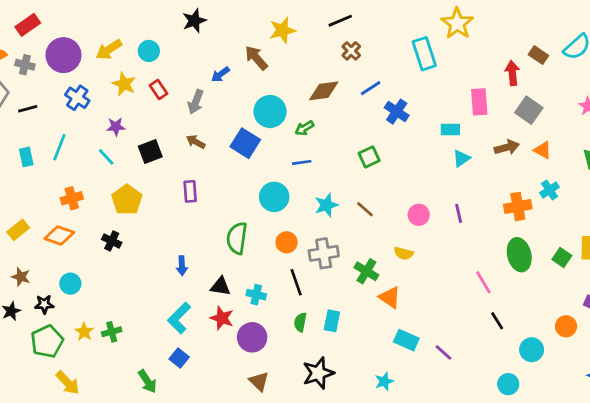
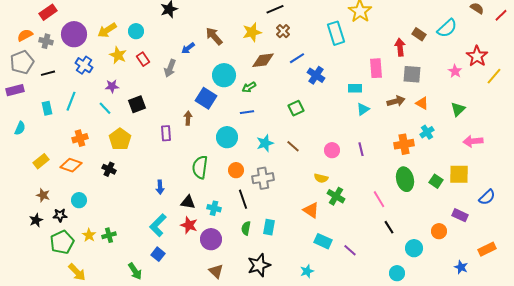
yellow star: (282, 30) -> (252, 32), moved
gray square: (529, 110) -> (412, 74), turned -30
brown arrow: (196, 142) -> (188, 118), moved, turned 64
green cross: (366, 271) -> (336, 196), moved

